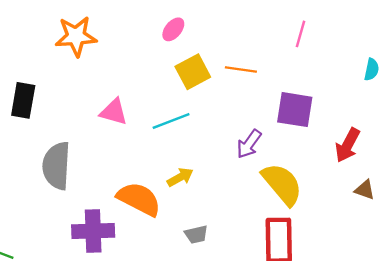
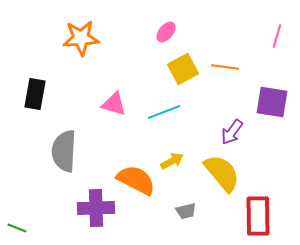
yellow semicircle: (282, 184) -> (222, 173), moved

